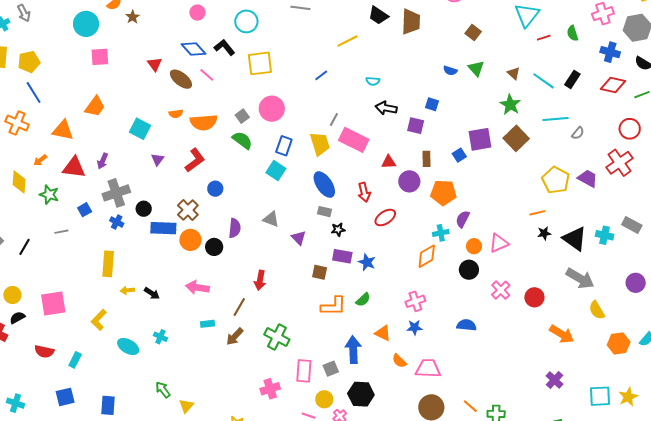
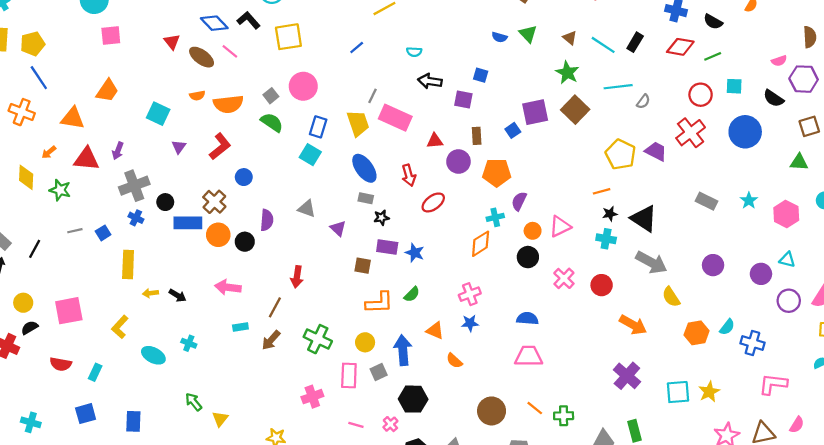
blue square: (85, 210) -> (103, 233), moved
cyan cross: (605, 235) -> (606, 239), moved
pink trapezoid: (428, 368) -> (529, 356), moved
purple cross: (554, 380) -> (627, 376), size x1.4
yellow circle: (324, 399) -> (365, 342), moved

